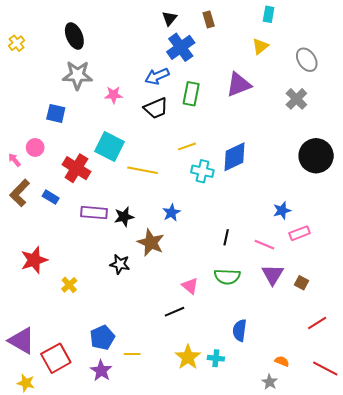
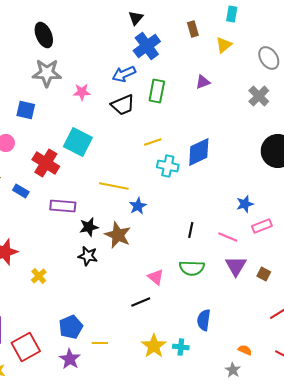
brown rectangle: (209, 19) -> (193, 29), moved
purple triangle: (239, 85) -> (203, 82), size x0.6
yellow line: (143, 170) -> (114, 186), moved
black star: (124, 217) -> (89, 227), moved

